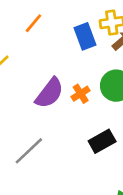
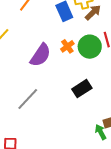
orange cross: (81, 94) -> (67, 46), moved

